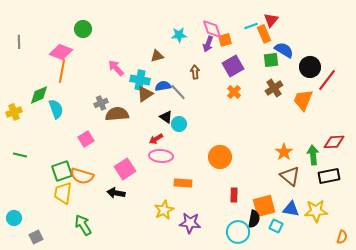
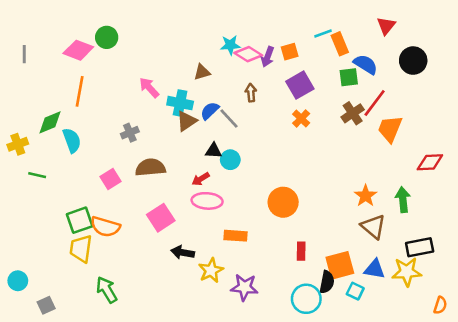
red triangle: (271, 20) -> (386, 26), moved
pink diamond: (212, 29) -> (248, 54), moved, turned -40
pink diamond: (61, 52) -> (78, 50), moved
black circle: (310, 67) -> (413, 61), moved
red line: (327, 80) -> (375, 103), moved
blue semicircle: (163, 86) -> (210, 111), turned -35
brown semicircle: (117, 114) -> (150, 167), moved
black triangle: (166, 117) -> (214, 151), turned -32
red diamond: (334, 142) -> (430, 162), moved
green line: (20, 155) -> (37, 175), moved
black rectangle: (329, 176) -> (420, 247), moved
black arrow: (116, 193) -> (183, 252), moved

